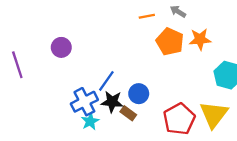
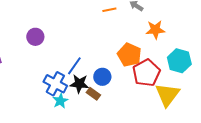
orange pentagon: (170, 42) -> (129, 55), moved
blue cross: (84, 102) -> (55, 84), turned -35
red pentagon: (179, 119) -> (146, 73), moved

